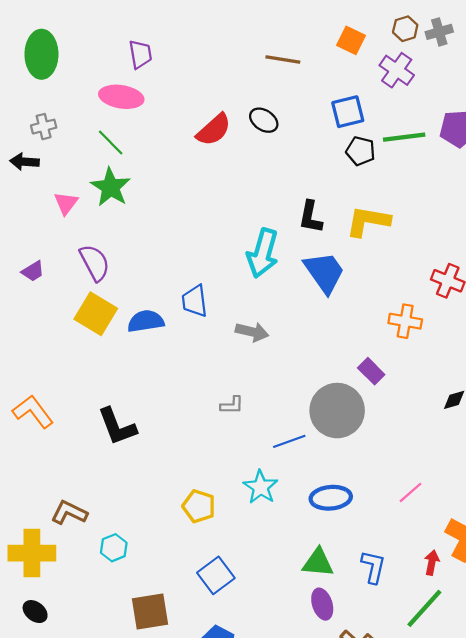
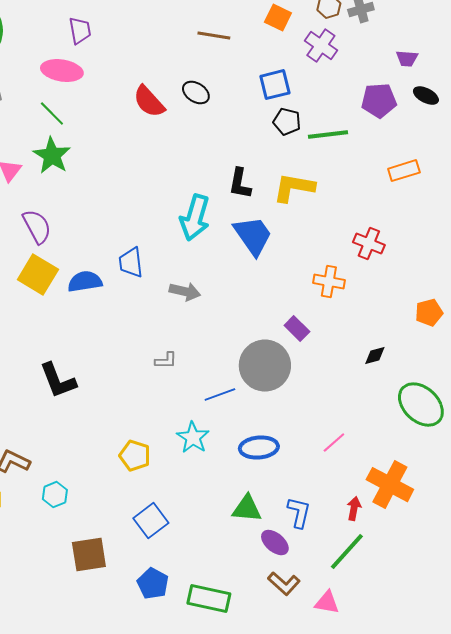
red semicircle: (214, 130) -> (149, 102), turned 90
green line: (404, 137) -> (328, 135), moved
purple ellipse: (322, 604) -> (275, 543), moved, turned -32

